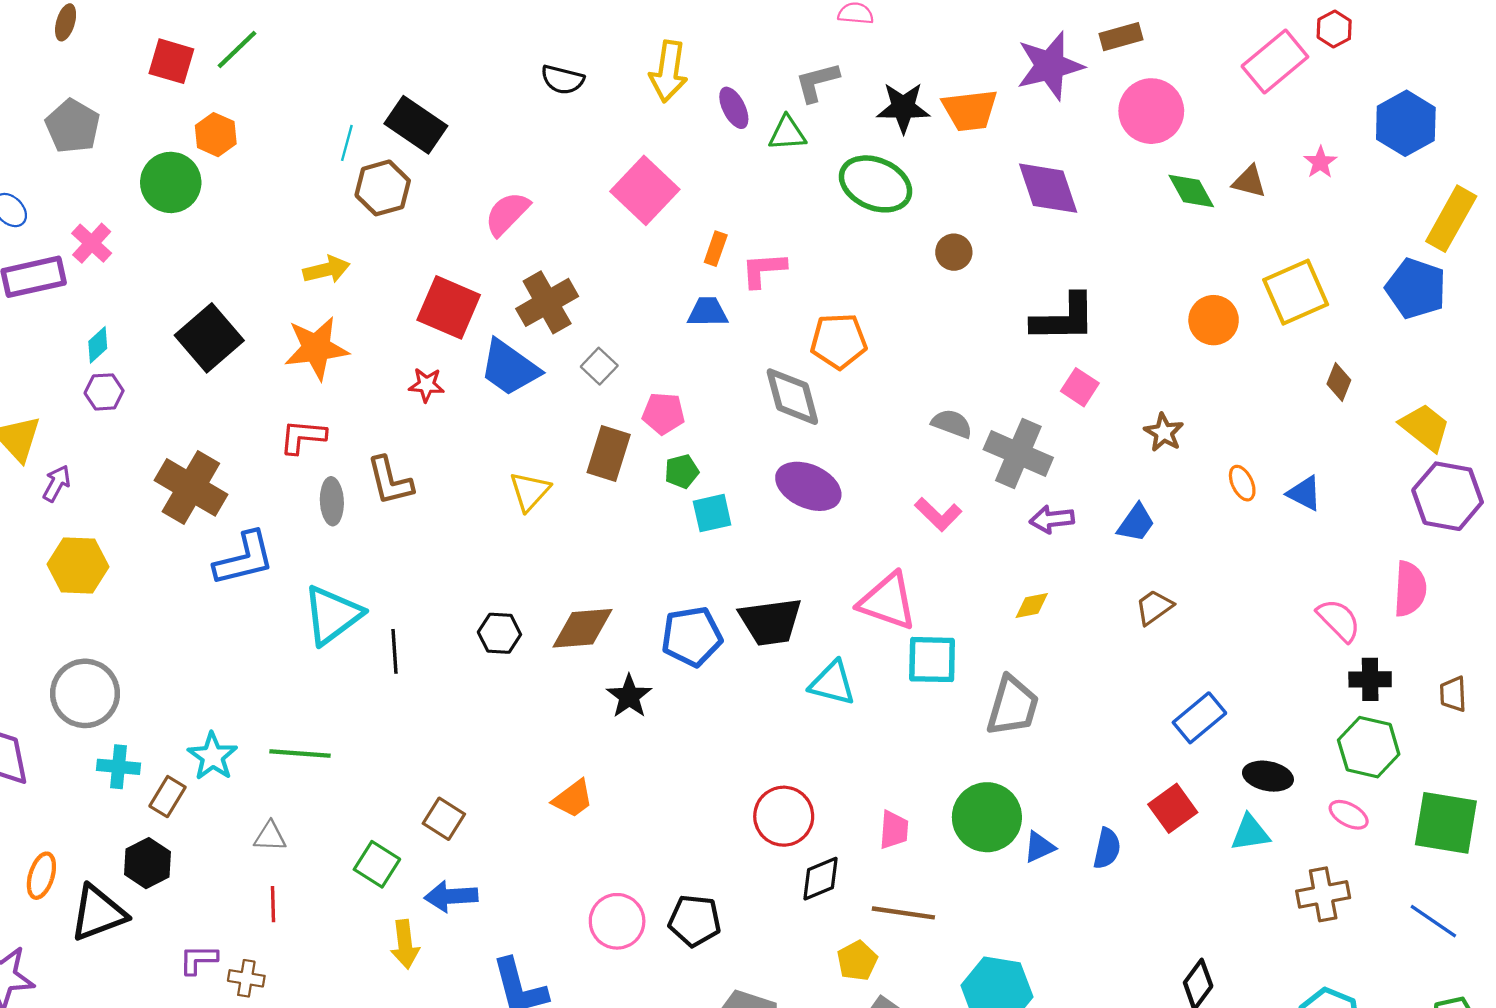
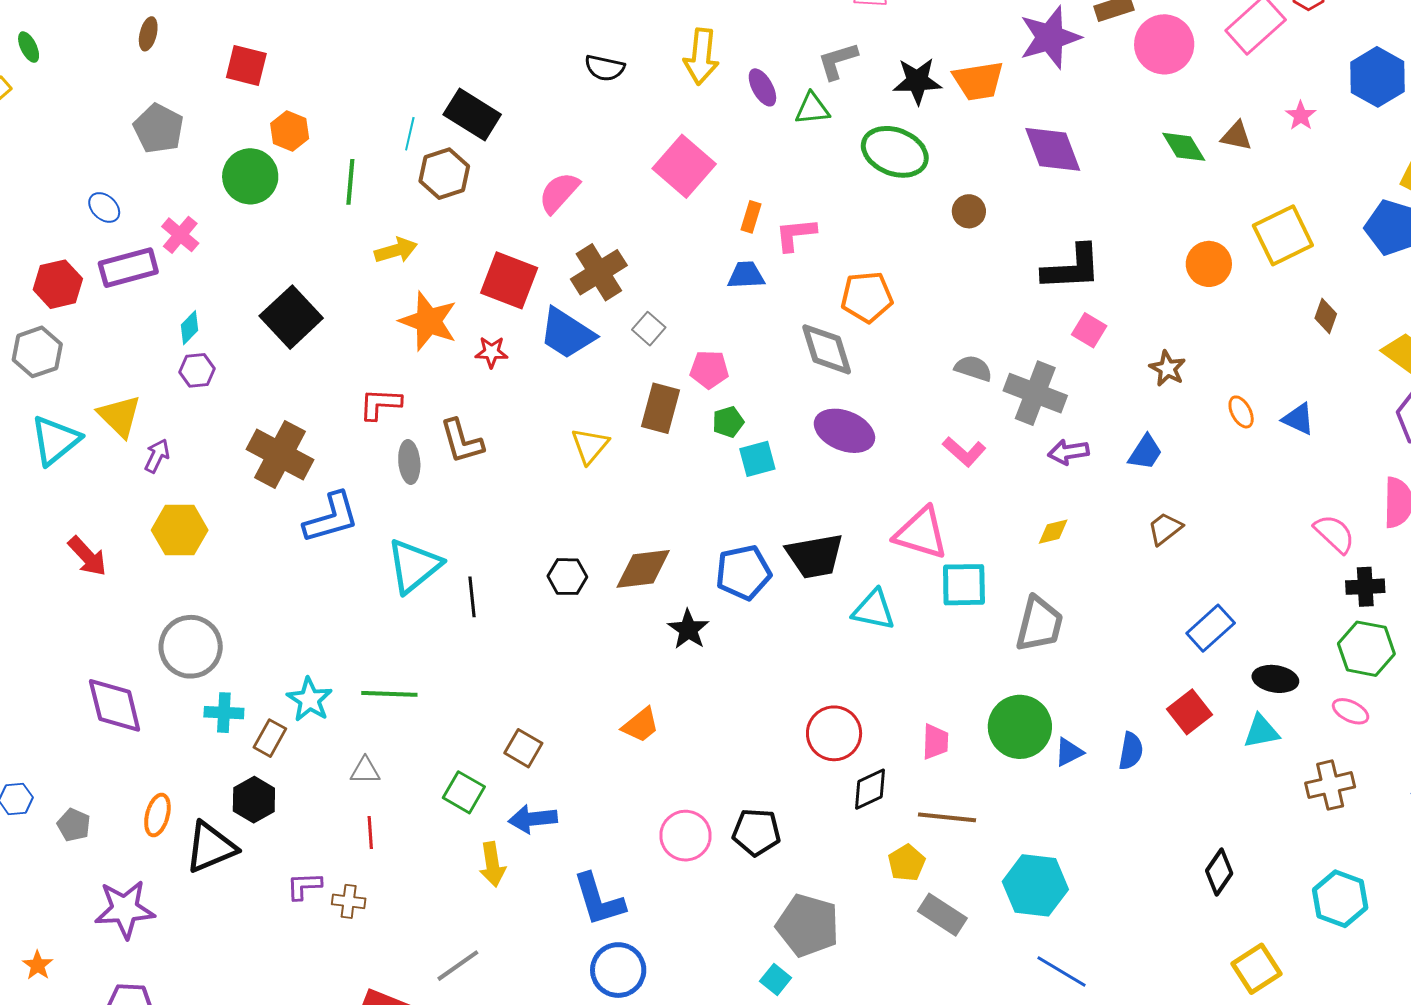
green line: (237, 49) -> (350, 182), moved, turned -39
pink circle: (1151, 111) -> (1164, 44), moved
orange star: (316, 348) -> (428, 321), moved, turned 30

